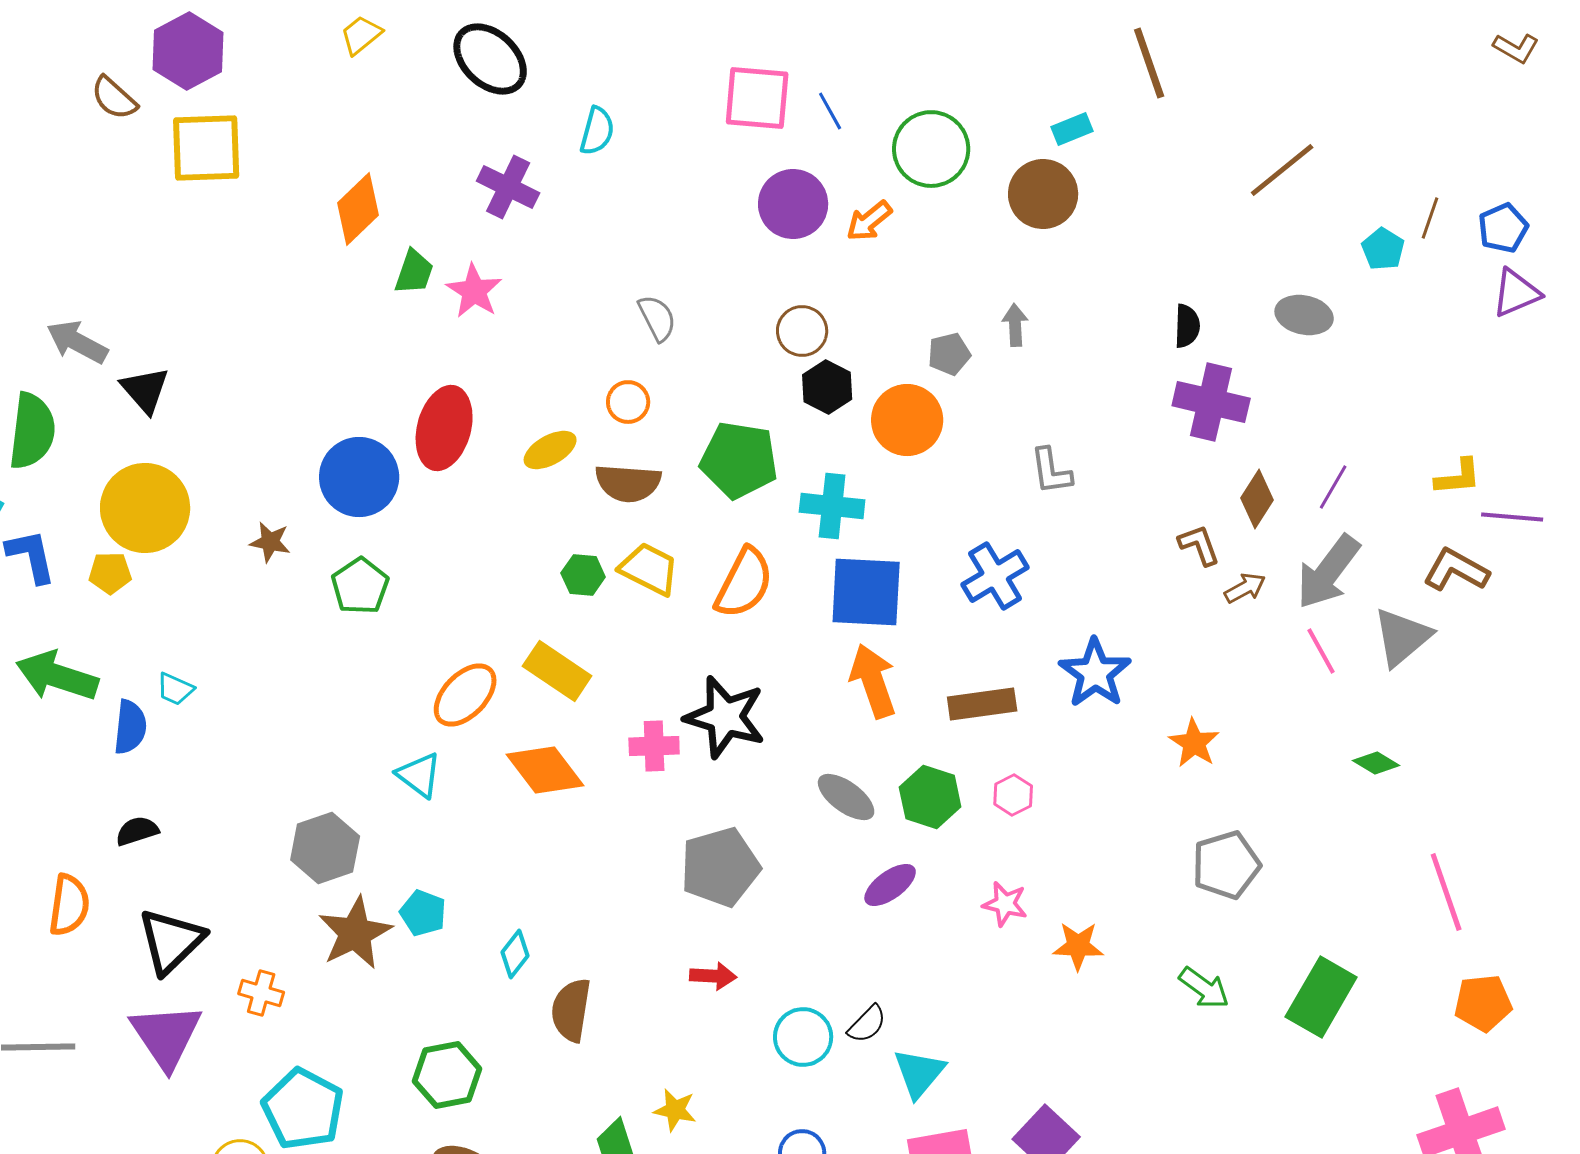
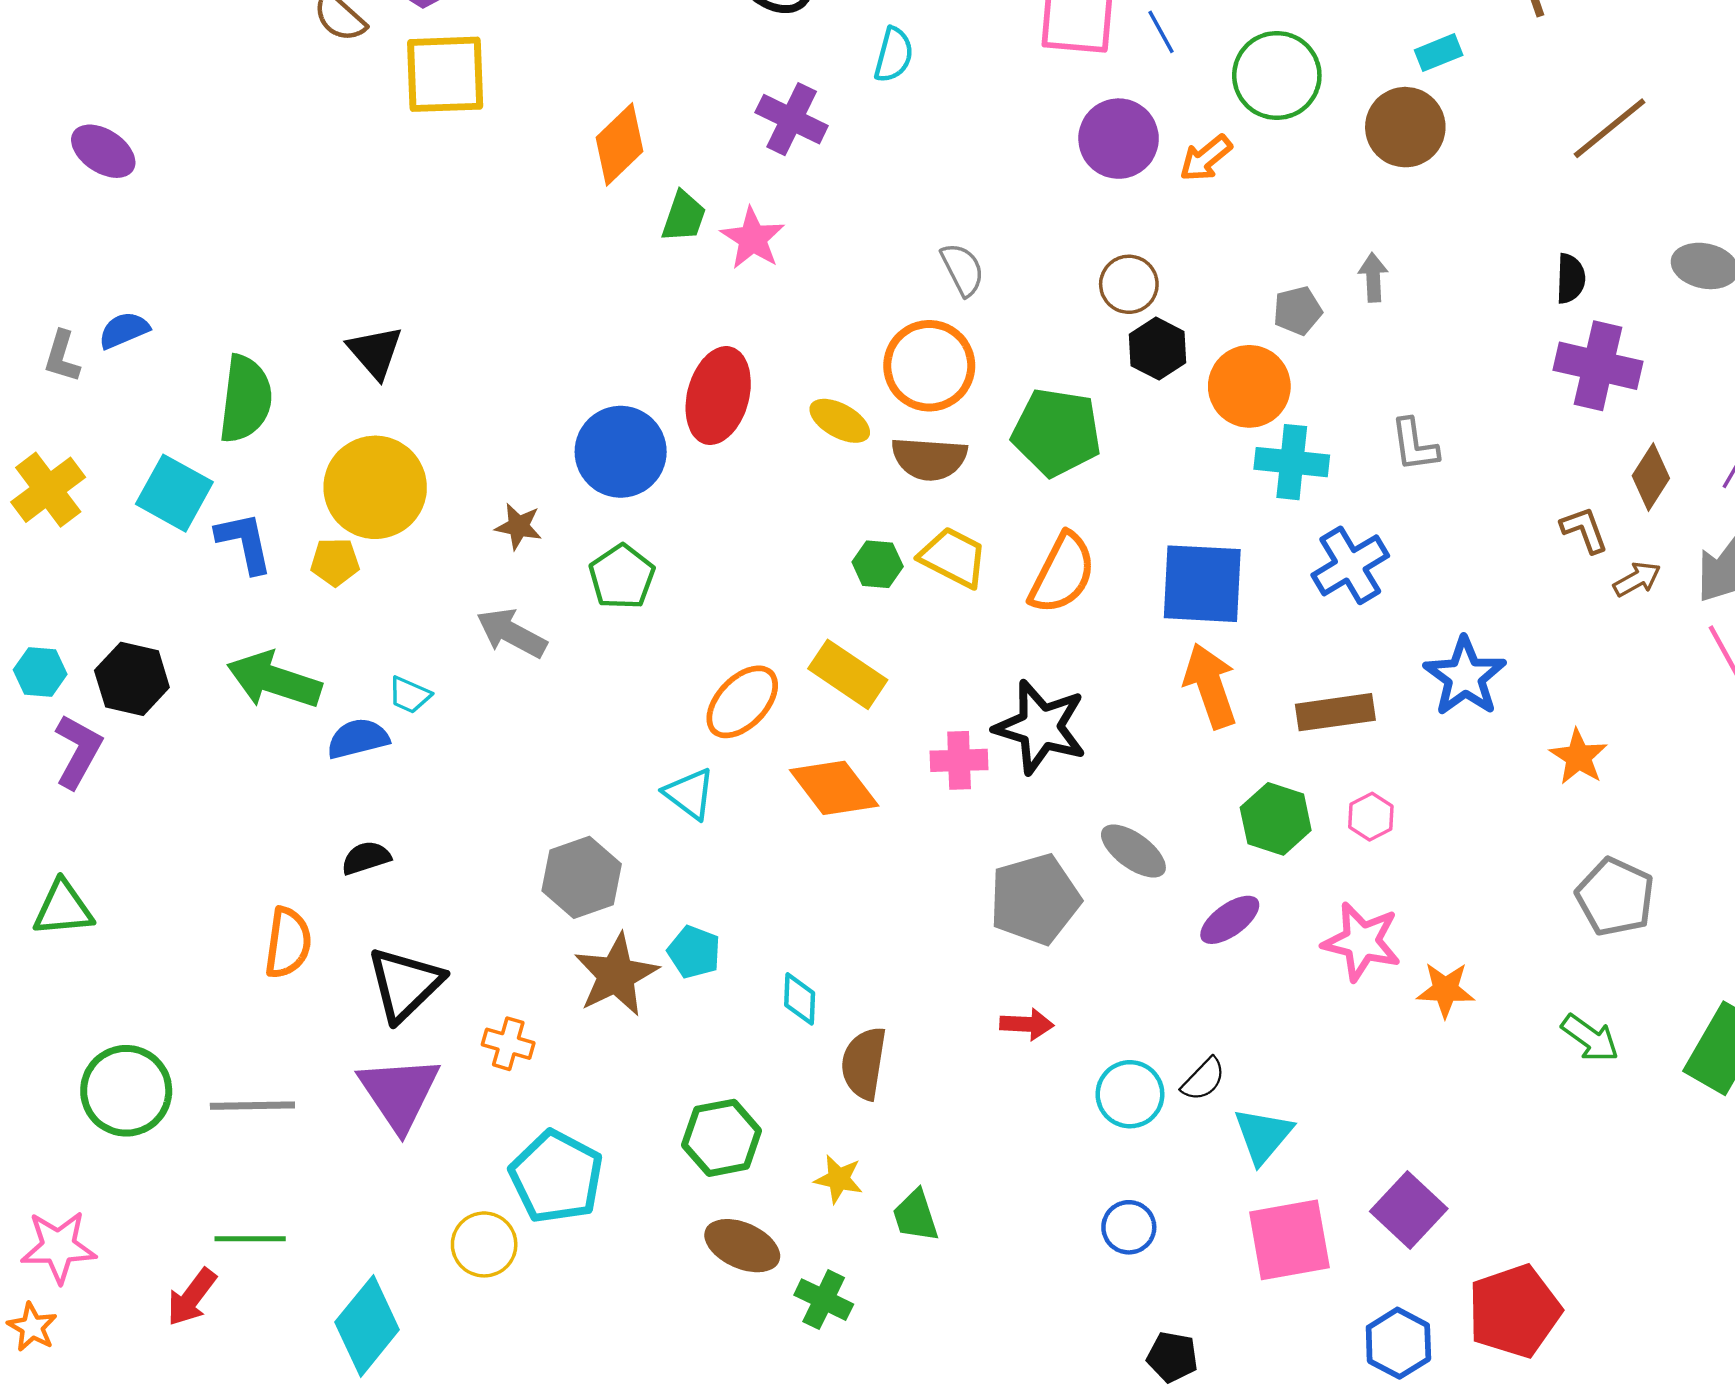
brown line: (1282, 170) -> (1610, 128), moved
gray arrow: (77, 342) -> (512, 633), moved
orange circle: (628, 402) -> (929, 366), size x1.8
yellow ellipse: (550, 450) -> (840, 421), turned 58
cyan cross: (832, 506) -> (1292, 462), moved
blue semicircle: (130, 727) -> (358, 739), turned -110
gray ellipse: (846, 797) -> (1133, 851), moved
gray pentagon: (1226, 865) -> (1615, 897), turned -30
pink star: (1005, 904) -> (1362, 942), size x1.5
cyan diamond: (515, 954) -> (800, 999), turned -36
yellow star: (675, 1110) -> (839, 1179), moved

